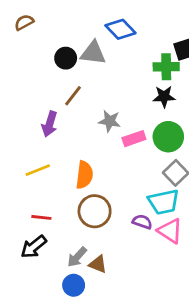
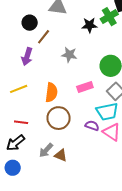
black circle: (66, 58) -> (30, 23), moved
green cross: (166, 67) -> (109, 17), turned -30
black star: (164, 97) -> (90, 25), moved
pink rectangle: (134, 139) -> (85, 87), moved
blue circle: (74, 285) -> (13, 168), moved

